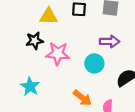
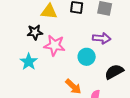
cyan star: (30, 86) -> (29, 62), moved

